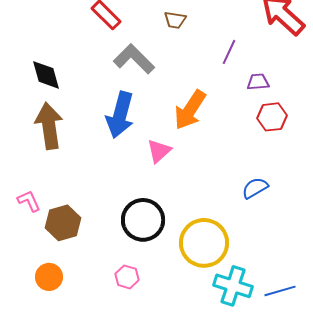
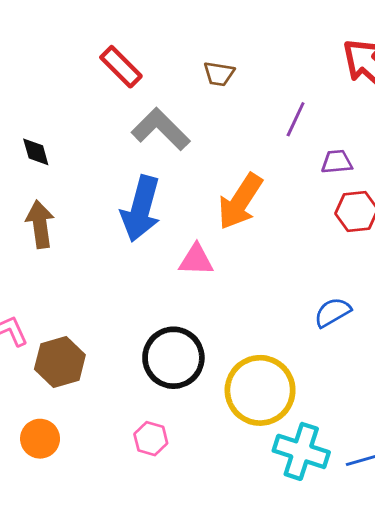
black diamond: (46, 75) -> (36, 152), size x0.7
brown arrow: (49, 126) -> (40, 224), size x0.7
pink triangle: (159, 151) -> (196, 260), turned 44

